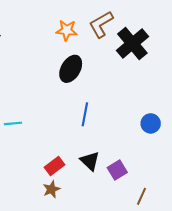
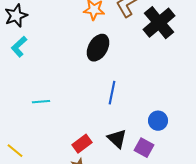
blue circle: (151, 123) -> (158, 121), moved
purple square: (117, 170) -> (144, 148), turned -30

